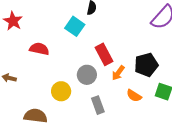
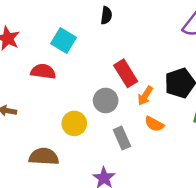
cyan square: (75, 26) -> (63, 40), moved
orange semicircle: (134, 96) -> (154, 124), moved

